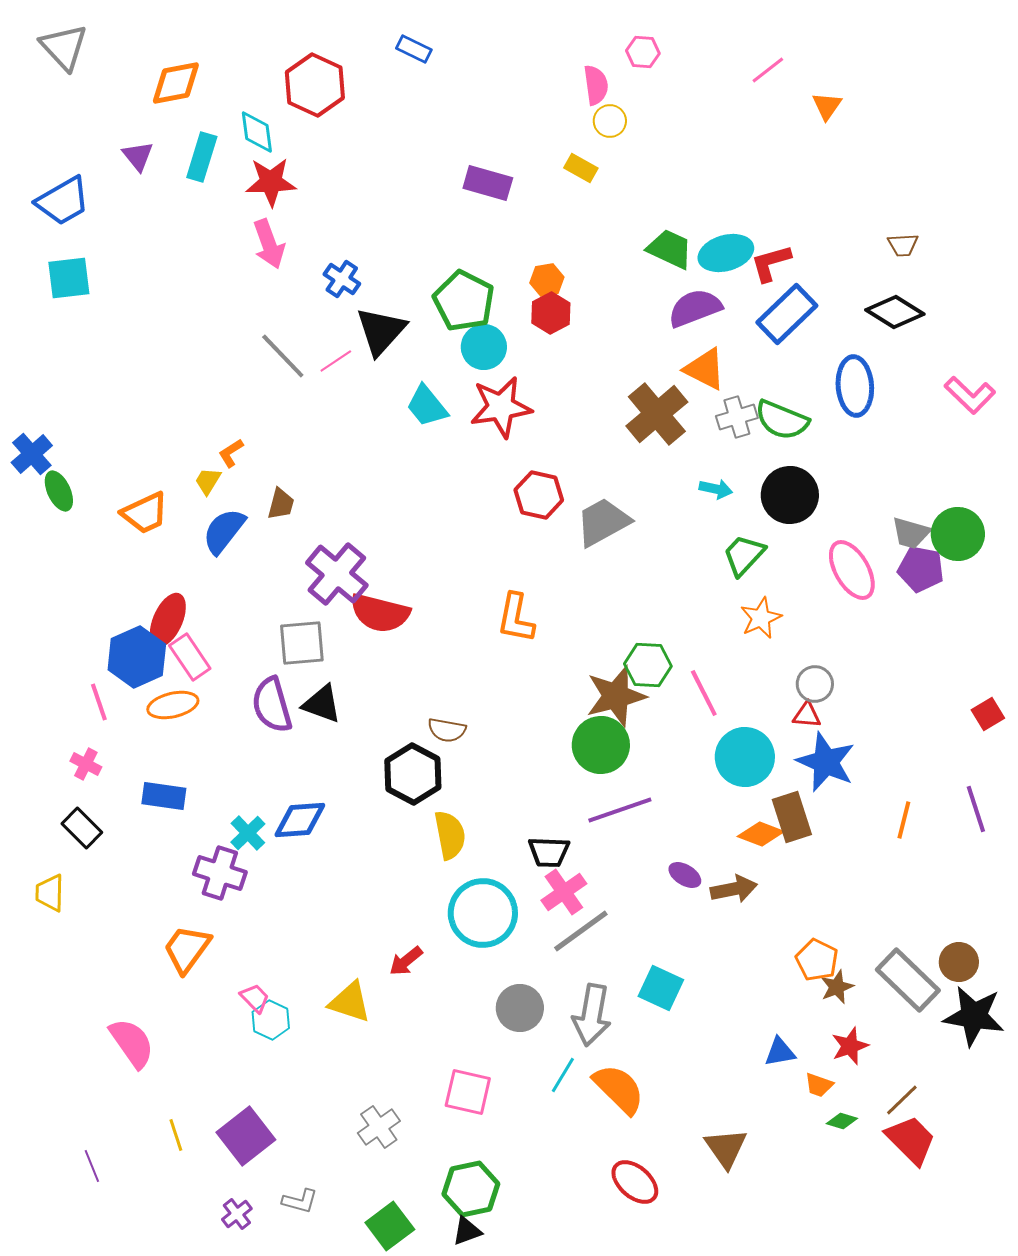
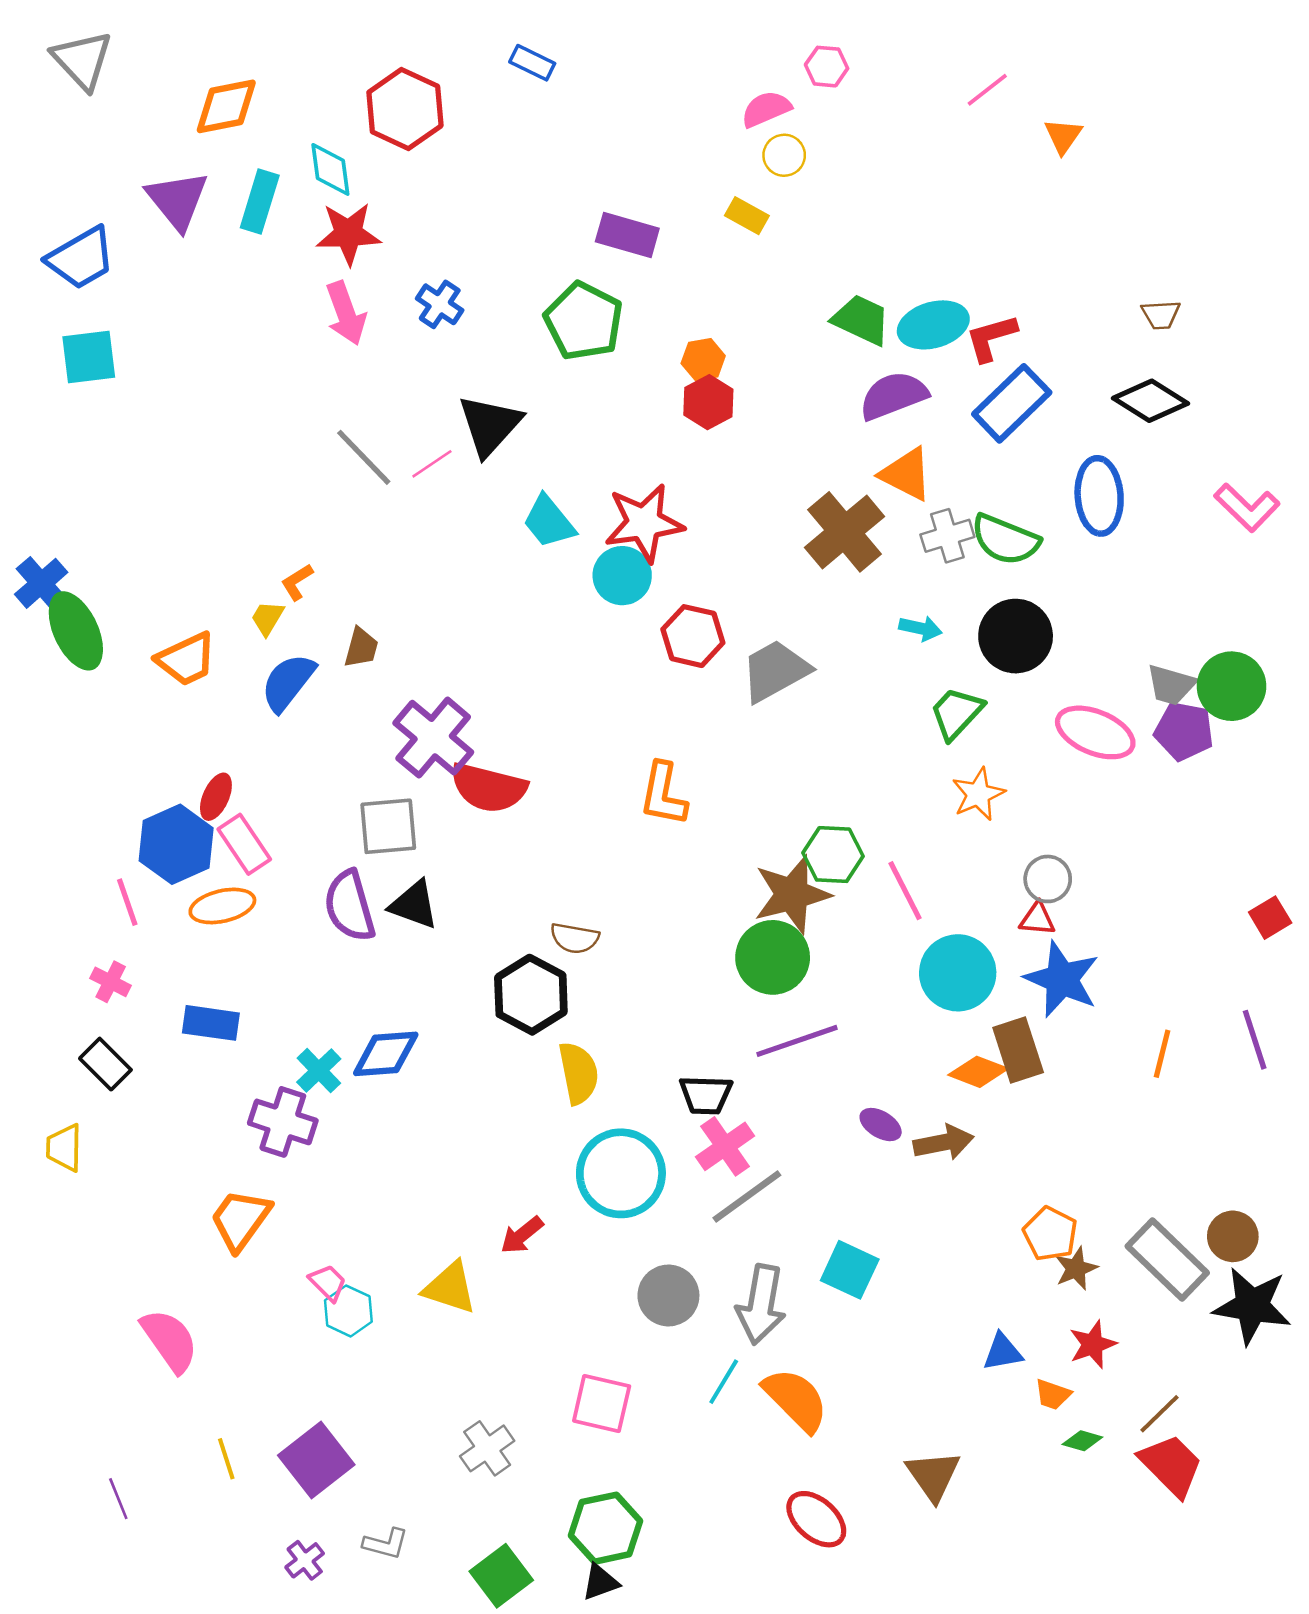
pink semicircle: (596, 85) -> (766, 109), turned -105
purple triangle: (138, 156) -> (177, 200), size x1.6
blue cross: (342, 279) -> (440, 304), moved
green pentagon: (464, 301) -> (584, 321), moved
cyan circle: (484, 347) -> (622, 576), moved
green ellipse: (59, 491) -> (76, 631), size x1.5
pink ellipse: (852, 570) -> (1095, 732), turned -38
red ellipse: (168, 620) -> (216, 797), size x0.7

